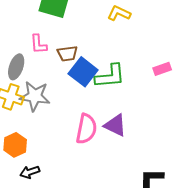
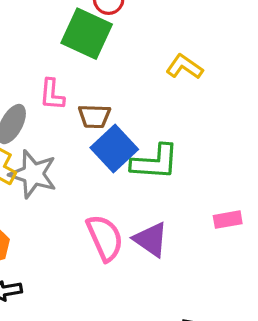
pink rectangle: (162, 69) -> (228, 220), moved
pink semicircle: (86, 129) -> (105, 238), turned -44

